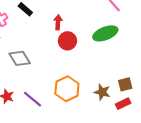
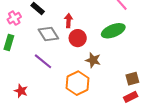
gray diamond: (20, 58) -> (48, 34), moved
brown star: (102, 92) -> (93, 60), moved
purple line: (32, 99) -> (43, 61), moved

